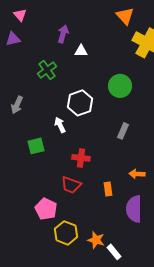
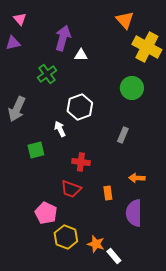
purple arrow: (63, 34) -> (63, 38), size x1.4
green circle: (120, 86) -> (132, 88), moved
gray arrow: (17, 105) -> (17, 109), size x1.4

